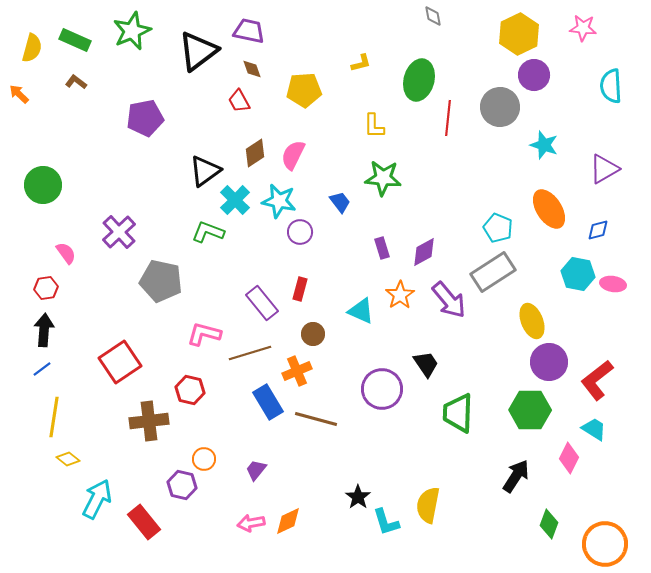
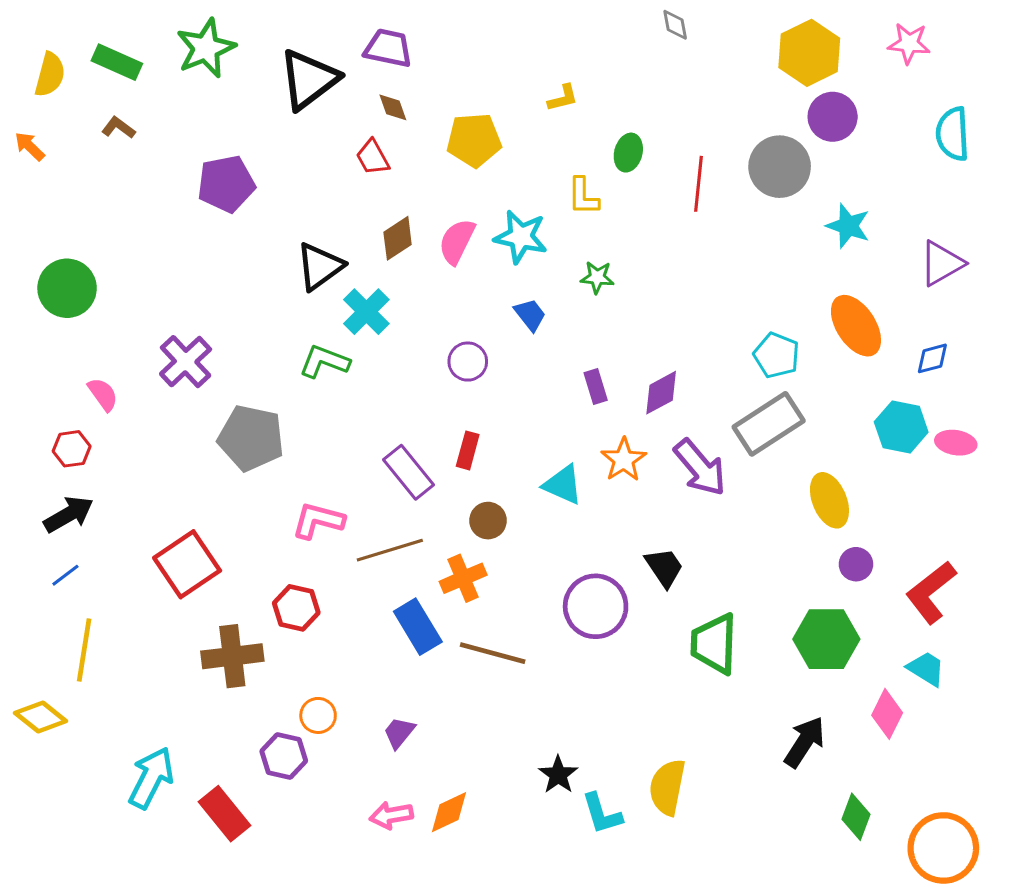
green ellipse: (419, 80) -> (628, 153), moved, size x0.6
green star: (383, 178) -> (597, 277), size x0.6
cyan star: (279, 201) -> (521, 237), moved
black arrow: (44, 330) -> (69, 514), turned 56
purple circle: (549, 362) -> (856, 564), size x0.6
yellow diamond: (68, 459) -> (41, 717), moved, size x1.4

